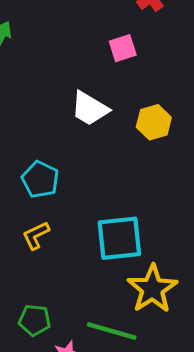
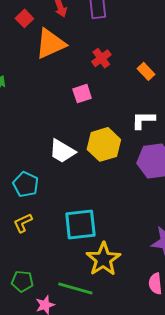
white trapezoid: (90, 109) -> (62, 151), moved
yellow hexagon: (154, 122) -> (104, 144), size x1.4

